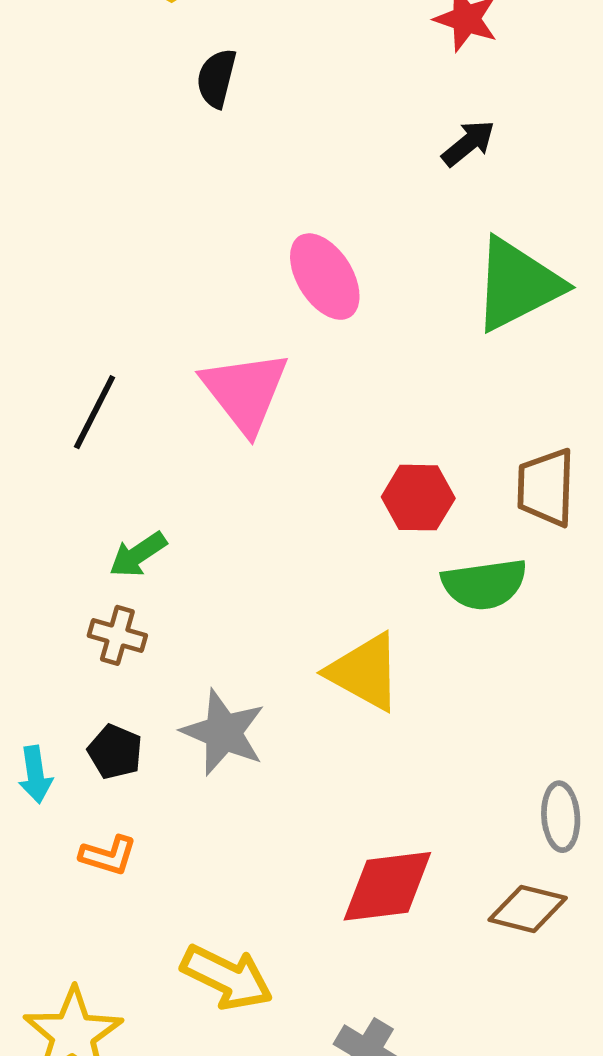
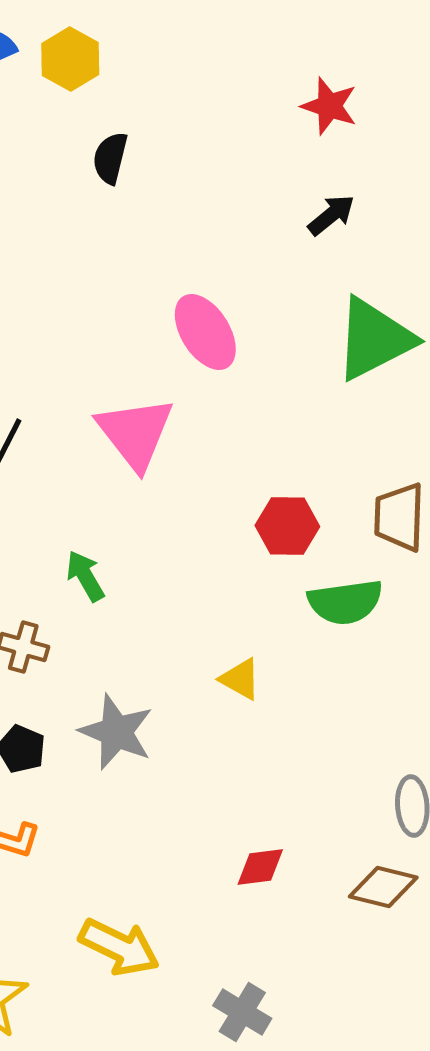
green arrow: (138, 555) -> (85, 576), moved, turned 94
yellow triangle: (365, 672) -> (240, 679), size x0.6
red diamond: (387, 886) -> (260, 867), size x0.6

